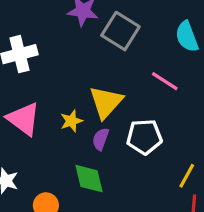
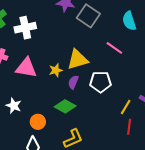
yellow triangle: (106, 102) -> (78, 59), turned 30
pink triangle: (24, 119) -> (26, 68), turned -30
green diamond: (89, 179) -> (65, 106), turned -50

